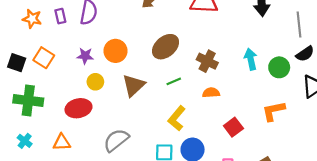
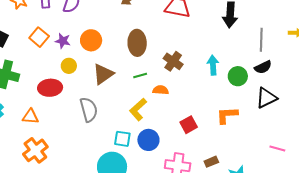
brown ellipse: (166, 47) -> (137, 43), turned -60
orange square: (44, 58) -> (39, 37), moved
orange semicircle: (211, 93) -> (161, 90), moved
gray semicircle: (116, 140) -> (89, 110), moved, turned 105

